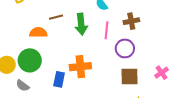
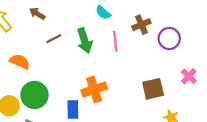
orange semicircle: (38, 32) -> (20, 62), moved, turned 36
purple circle: (125, 48) -> (169, 39), moved

